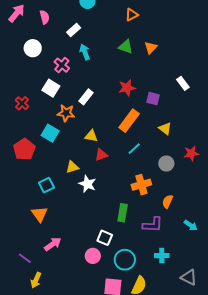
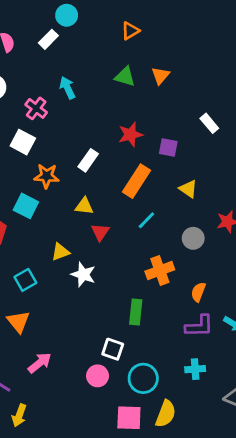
white rectangle: (74, 30) -> (48, 39), moved
white rectangle: (86, 97) -> (88, 160), moved
red triangle: (101, 155) -> (100, 232), turned -32
purple L-shape: (153, 225) -> (199, 326), moved

